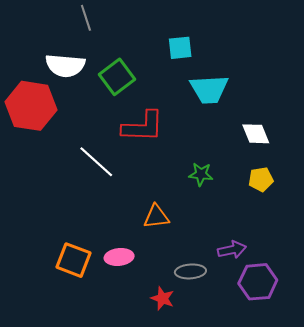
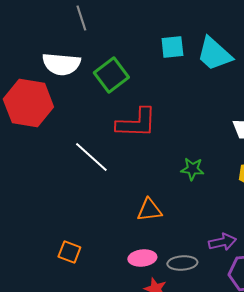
cyan trapezoid: (209, 89) -> (214, 54), moved, turned 45
pink ellipse: (119, 257) -> (142, 258), moved
orange square: (74, 260) -> (69, 252), size x0.7

